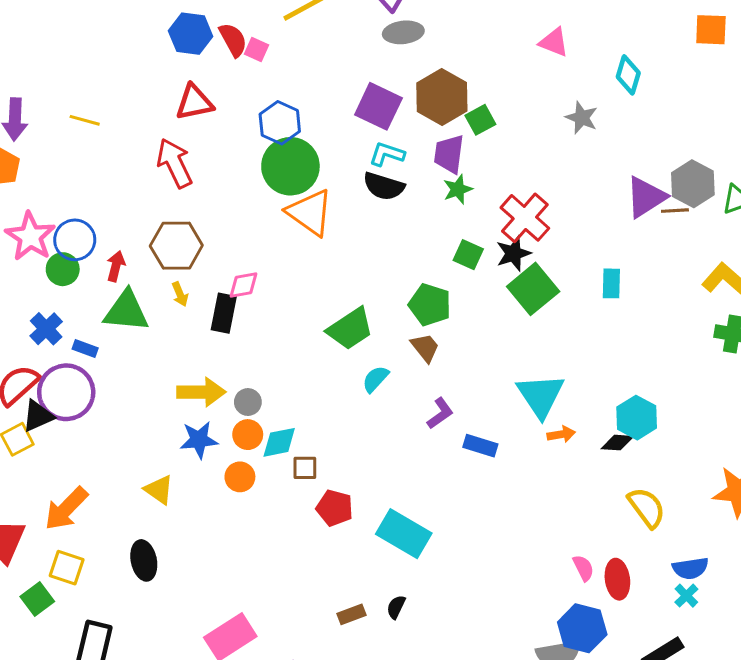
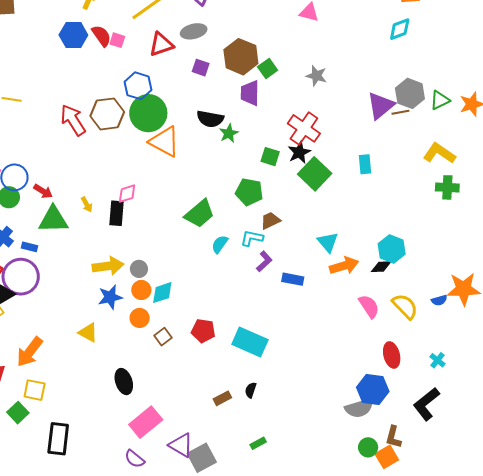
gray ellipse: (403, 32) -> (194, 31), moved
cyan diamond: (628, 75) -> (400, 29), moved, turned 60
red triangle: (194, 102) -> (161, 44), moved
purple square: (378, 106) -> (201, 68), size x0.6
gray star: (582, 118) -> (316, 76), moved
cyan L-shape: (387, 154) -> (252, 238), moved
green star: (458, 189) -> (229, 133), moved
brown hexagon: (176, 246) -> (107, 114), moved
red arrow: (116, 266) -> (43, 191), turned 114
brown trapezoid: (425, 347) -> (270, 221), moved, turned -70
cyan triangle: (541, 396) -> (328, 242), size x0.7
orange arrow: (561, 434) -> (344, 266), size x1.6
brown square: (305, 468) -> (163, 337), moved, turned -30
black ellipse: (144, 560) -> (124, 382), moved
pink semicircle: (583, 568) -> (369, 306), moved, size x1.4
blue semicircle: (690, 568) -> (439, 300), moved, size x0.7

